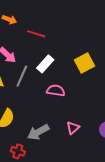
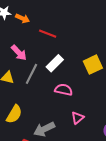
pink triangle: (73, 128) -> (78, 118), moved

